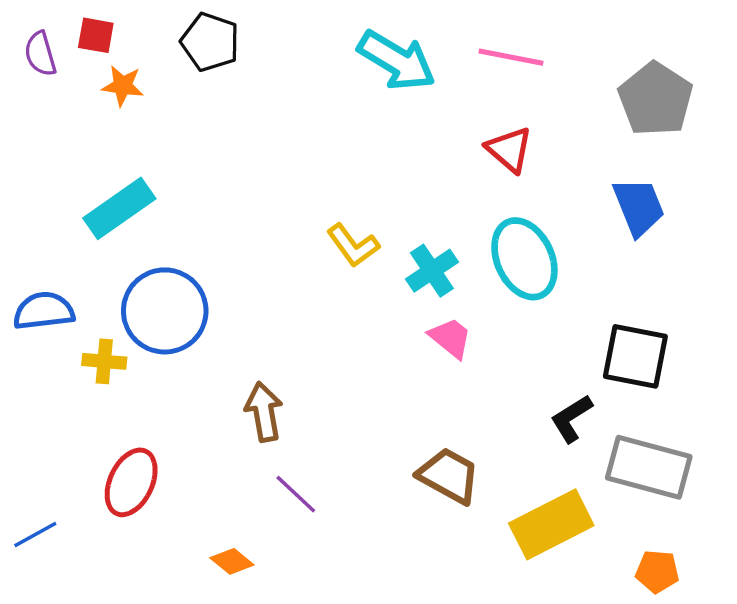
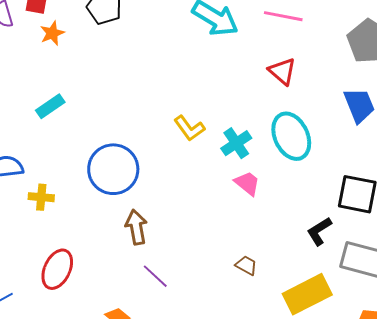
orange star: (123, 86) -> (52, 33), turned -30
cyan rectangle: (119, 208) -> (50, 106), size x0.7
blue circle: (165, 311) -> (113, 169), moved
brown trapezoid: (449, 476) -> (246, 265), size x0.6

